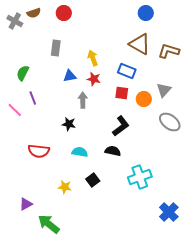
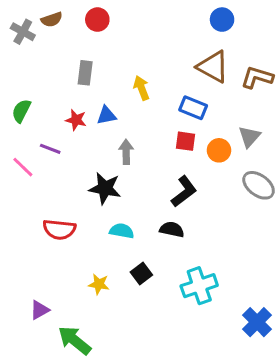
green semicircle: (23, 73) -> (21, 111), moved
red star: (94, 79) -> (76, 120), moved
purple line: (33, 98) -> (50, 149), turned -48
black star: (69, 124) -> (105, 188), size x1.5
cyan cross: (140, 177) -> (199, 286), moved

